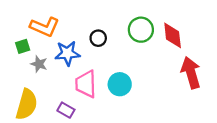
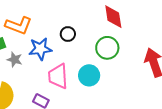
green circle: (141, 30) -> (107, 48), moved
red diamond: (173, 35) -> (113, 17), moved

